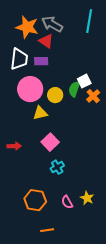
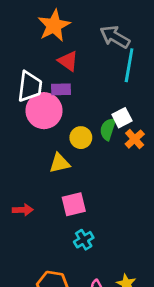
cyan line: (89, 21) -> (129, 65), moved
gray arrow: (52, 24) -> (115, 37), moved
orange star: (27, 27) -> (54, 26), moved, turned 30
pink circle: (30, 89) -> (44, 111), moved
pink square: (50, 142) -> (74, 204), turned 30

